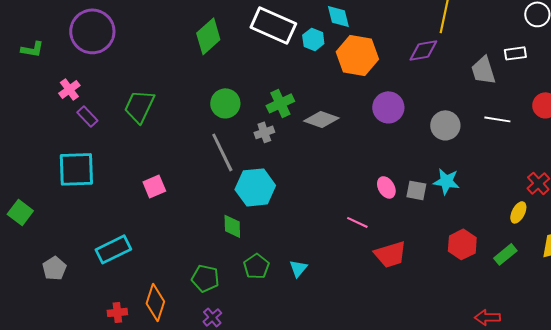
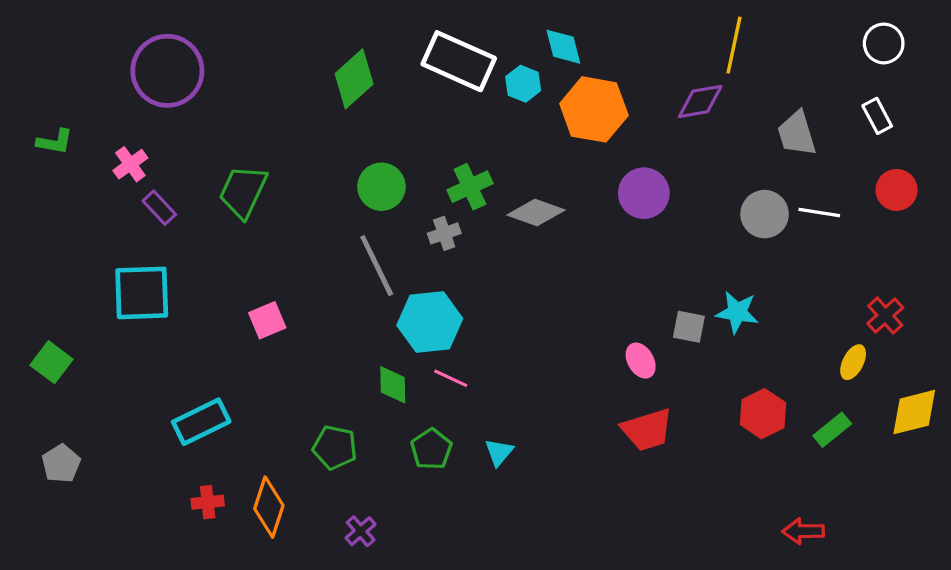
green L-shape: (32, 49) -> (55, 142), moved
white rectangle: (515, 53) -> (877, 116), moved, turned 70
gray circle: (445, 125) -> (765, 214), moved
pink ellipse: (386, 187) -> (641, 361), moved
pink line: (357, 222) -> (451, 378), moved
gray pentagon: (54, 268) -> (61, 464), moved
green pentagon: (205, 278) -> (335, 447), moved
red cross: (117, 312) -> (208, 502), moved

